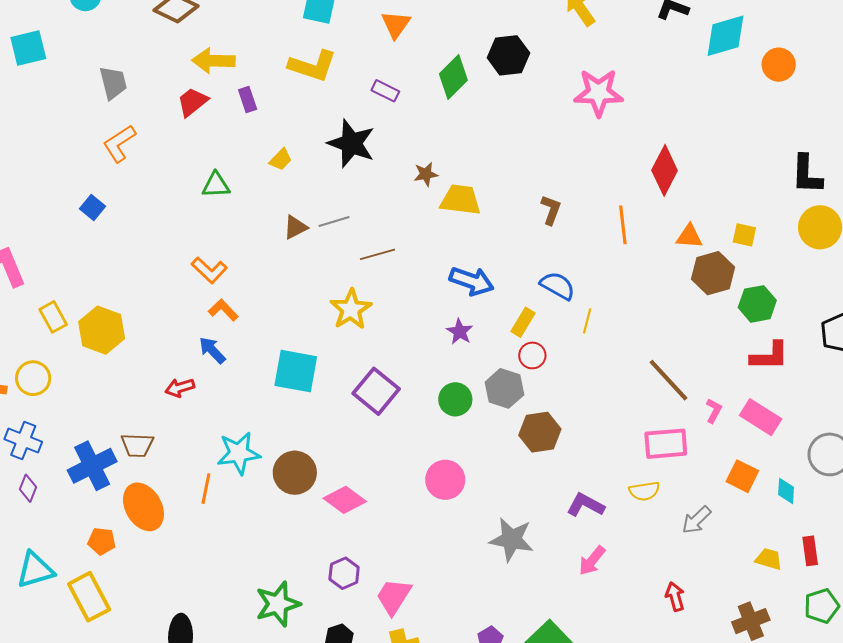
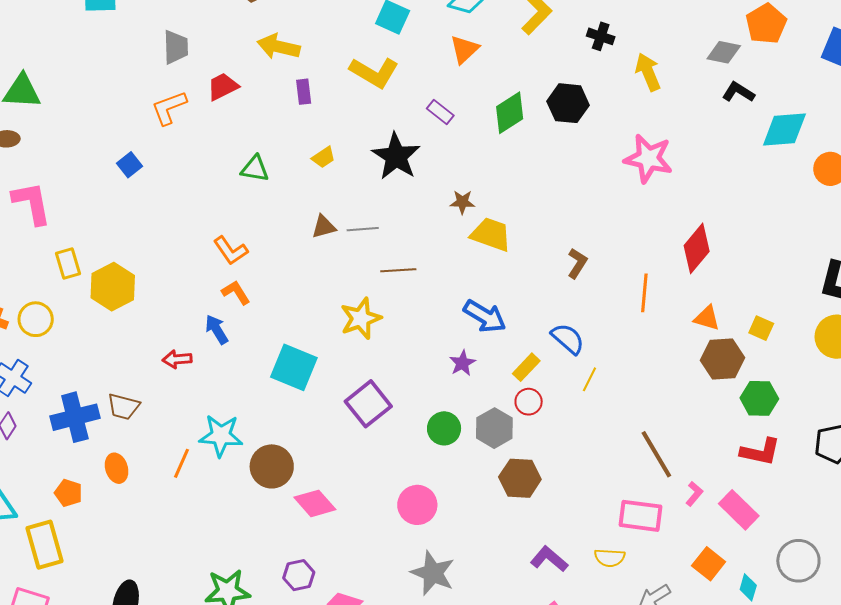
red trapezoid: (192, 102) -> (223, 87), moved
orange ellipse: (143, 507) -> (117, 468), size x0.6
gray star: (512, 539) -> (433, 573), moved

